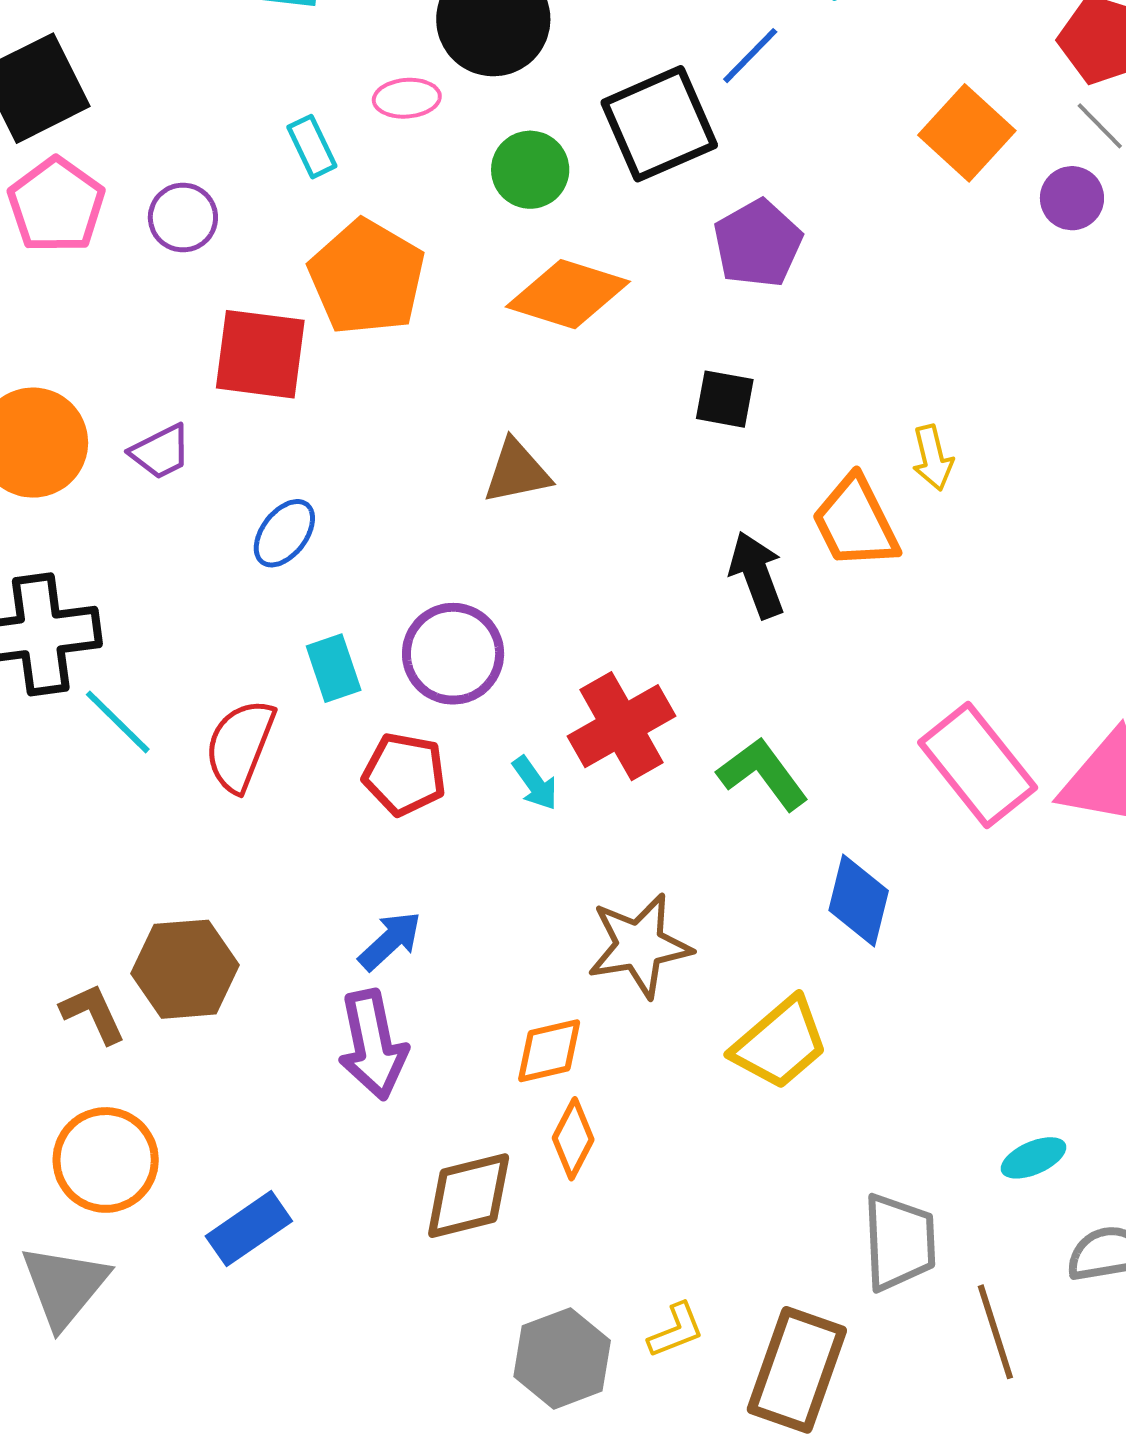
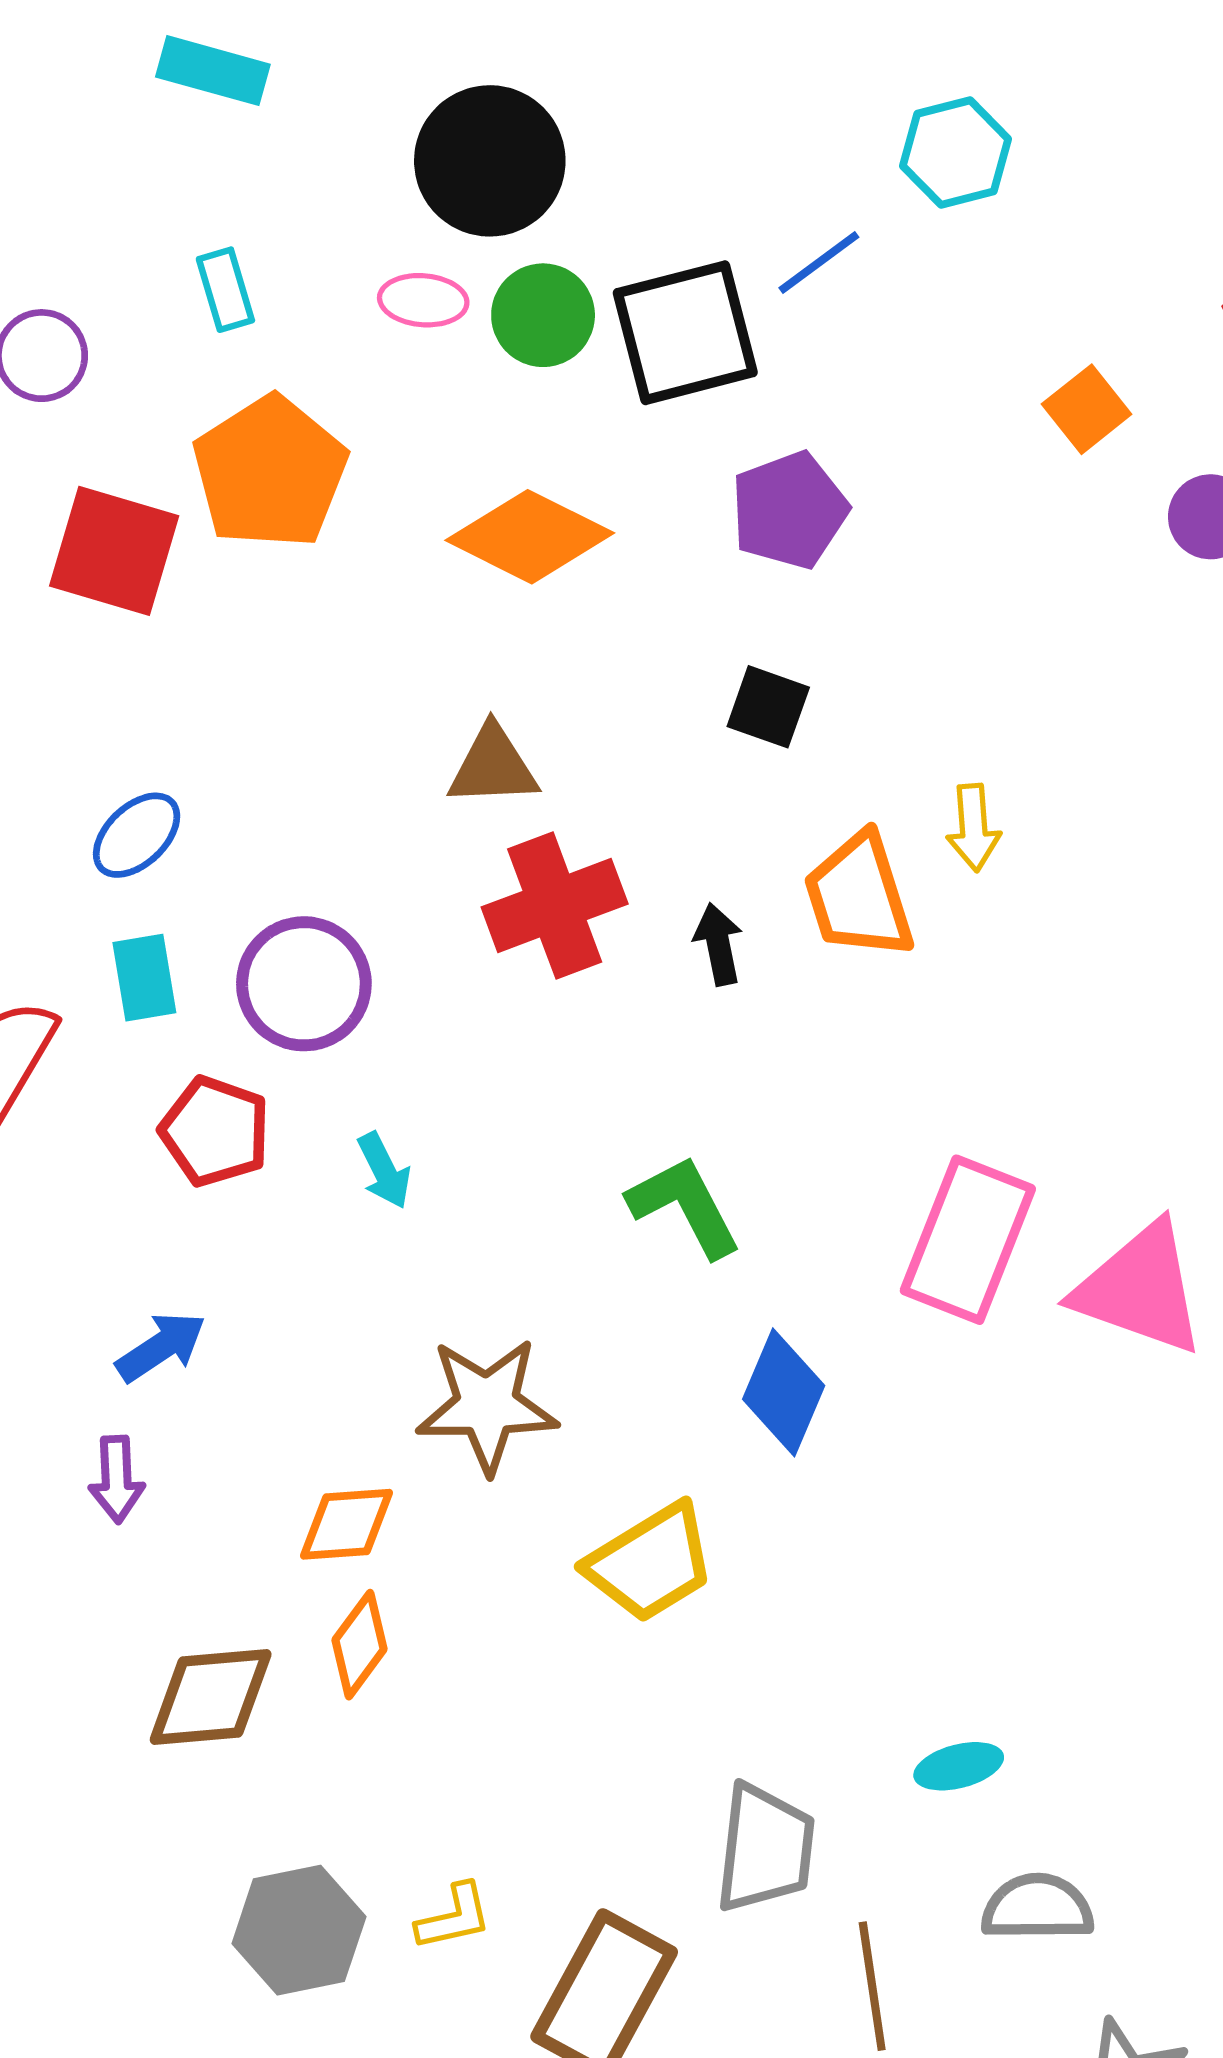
pink ellipse: (407, 98) -> (423, 300), moved
orange square: (967, 133) -> (1087, 409), size x0.7
green circle: (530, 170) -> (543, 315), moved
black square: (725, 399) -> (768, 707), moved
brown triangle: (517, 472) -> (493, 766), moved
blue ellipse: (284, 533) -> (137, 835), moved
black arrow: (757, 575) -> (718, 944), size x0.7
red cross: (621, 726) -> (555, 906), moved
pink rectangle: (978, 765) -> (968, 1240), turned 51
purple arrow: (373, 1045) -> (117, 1479), size x0.6

